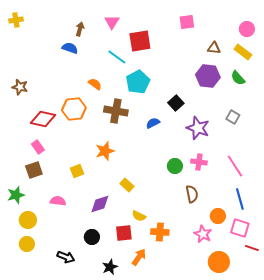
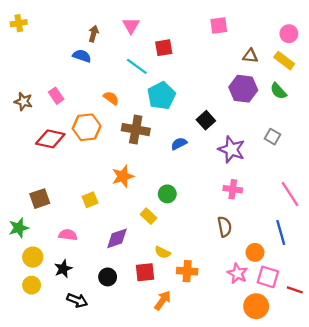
red square: (140, 41) -> (164, 48), size x0.7
pink rectangle: (38, 147) -> (56, 96), moved
green circle: (175, 166) -> (167, 194), moved
pink line: (235, 166) -> (290, 194), moved
pink square: (240, 228) -> (268, 277), moved
black star: (110, 267) -> (63, 269), moved

